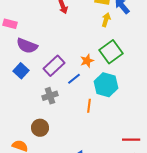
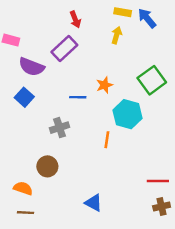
yellow arrow: (106, 20) -> (117, 35), moved
green square: (111, 52) -> (152, 80), moved
purple rectangle: (54, 66) -> (64, 49), moved
blue line: (74, 79) -> (78, 97), moved, turned 40

